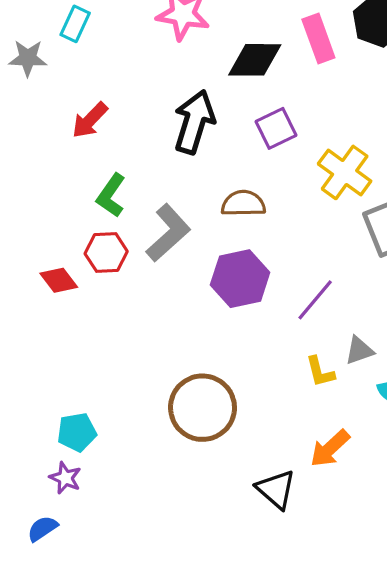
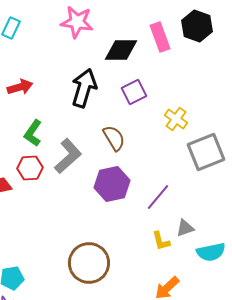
red arrow: (90, 120) -> (20, 87), turned -150
yellow cross: (345, 172) -> (176, 119), size x0.7
brown semicircle: (243, 203) -> (114, 138), turned 60

